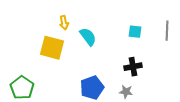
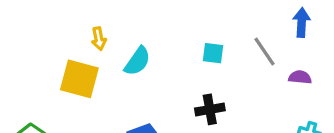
gray line: (167, 31) -> (265, 52), turned -36
cyan semicircle: (88, 37) -> (137, 61), turned 72

